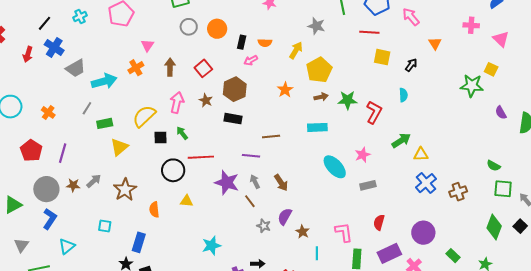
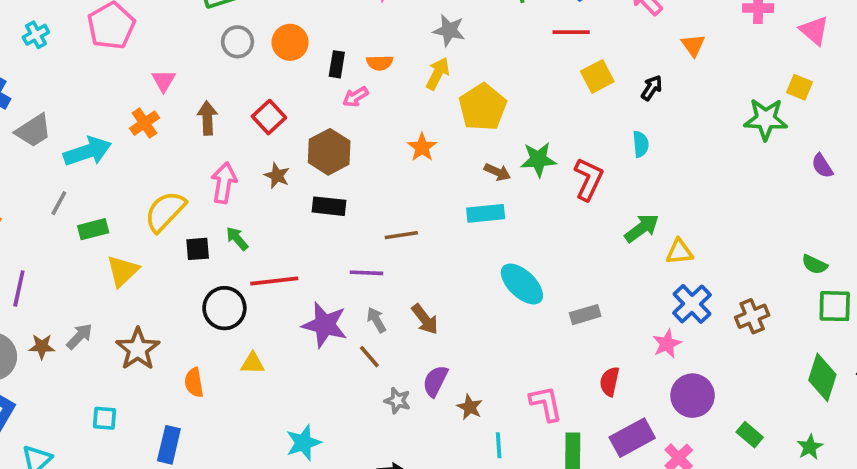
gray star: (316, 26) -> (449, 30), moved
yellow square: (382, 57) -> (597, 76), turned -36
brown arrow: (321, 97) -> (497, 172), moved, turned 40
pink star: (363, 155) -> (667, 344), moved

